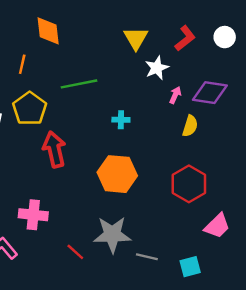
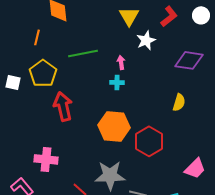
pink arrow: (175, 95) -> (121, 62), moved, turned -32
yellow semicircle: (190, 126) -> (179, 102), moved
red hexagon: (189, 184) -> (149, 141), moved

